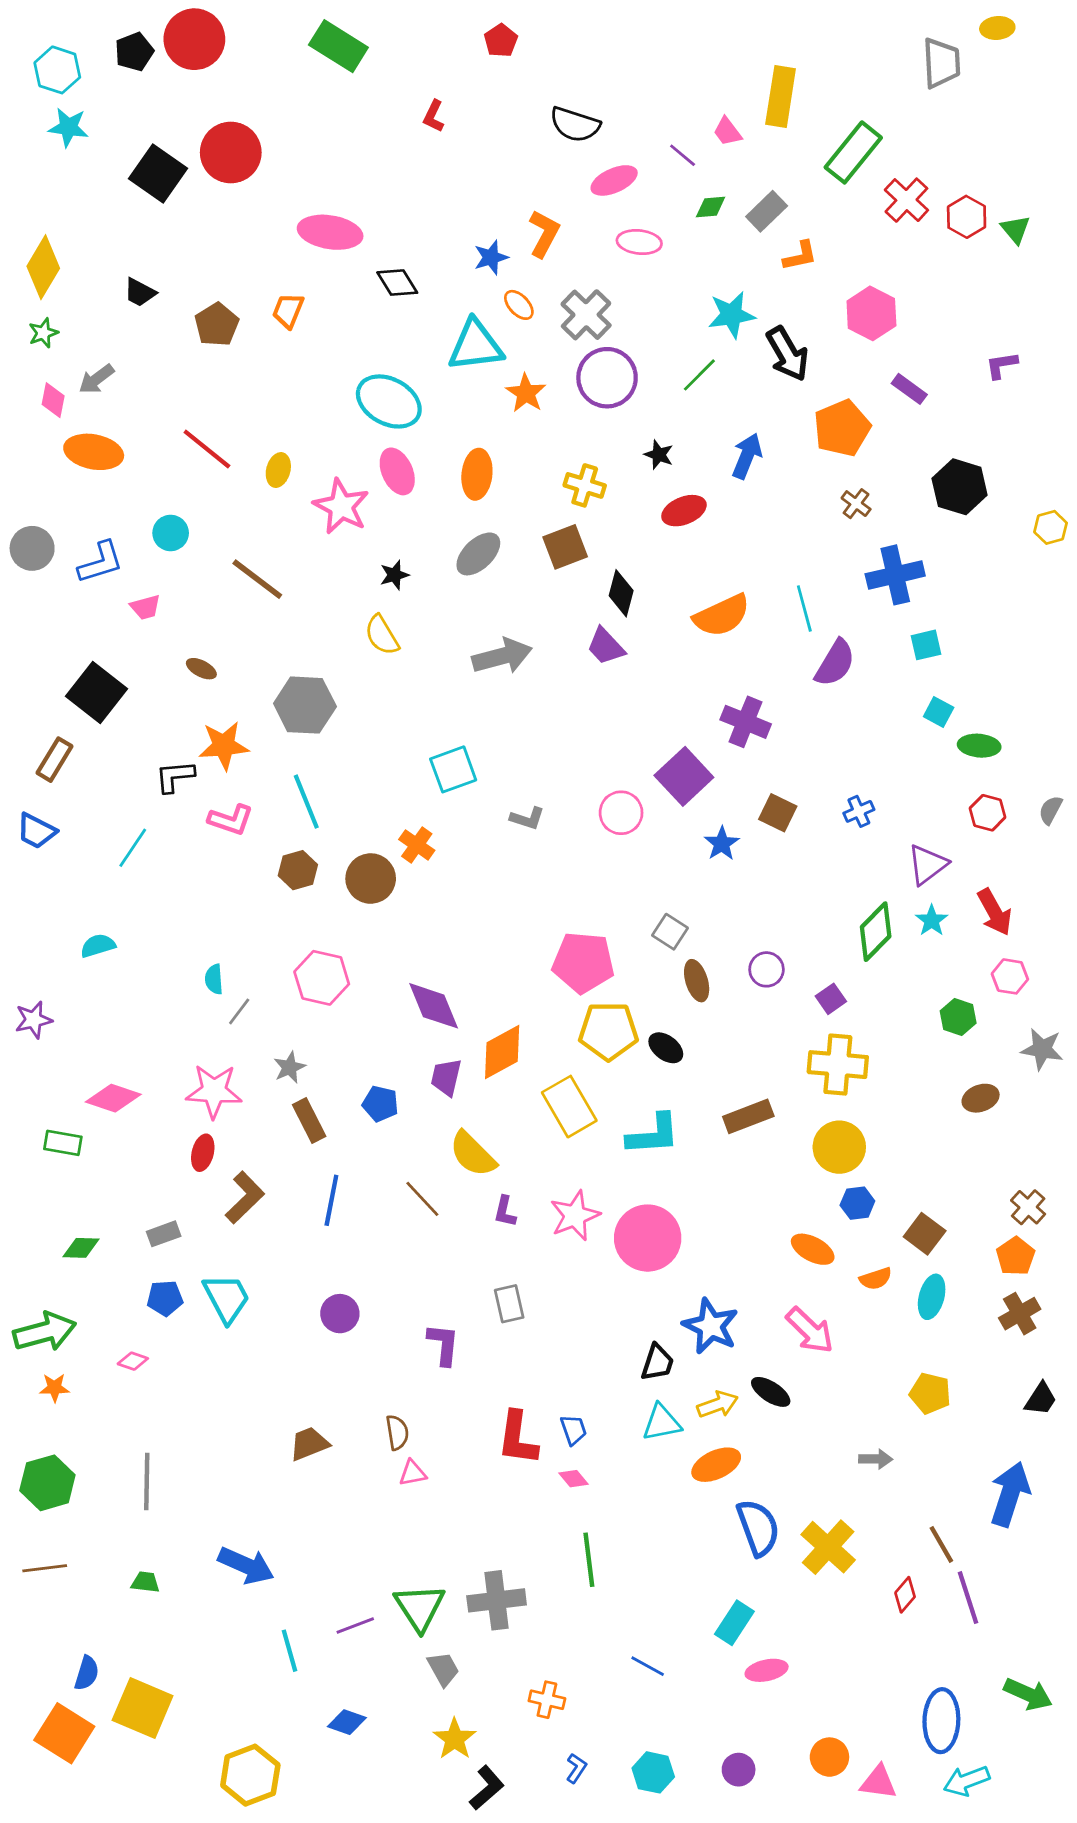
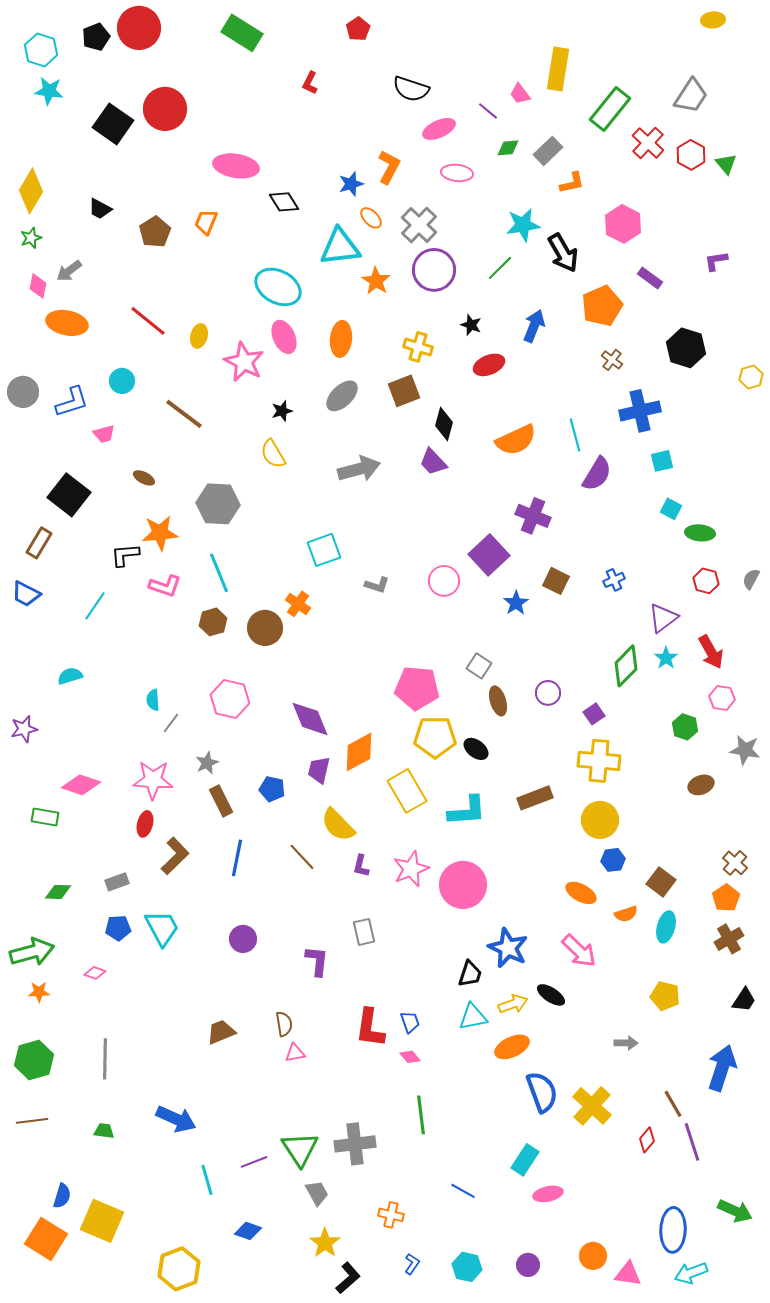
gray trapezoid: (941, 63) -> (691, 96), moved, turned 36

